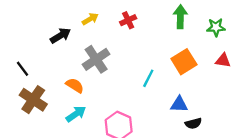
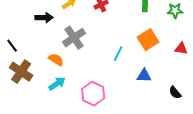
black arrow: (61, 36) -> (44, 18), turned 30
red triangle: (223, 61) -> (181, 49), moved
black semicircle: (193, 123) -> (175, 93), moved, turned 64

